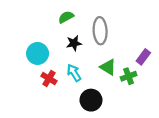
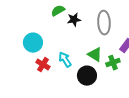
gray ellipse: (100, 31) -> (104, 23), moved
black star: (74, 43) -> (74, 20), moved
black circle: (91, 100) -> (87, 76), moved

